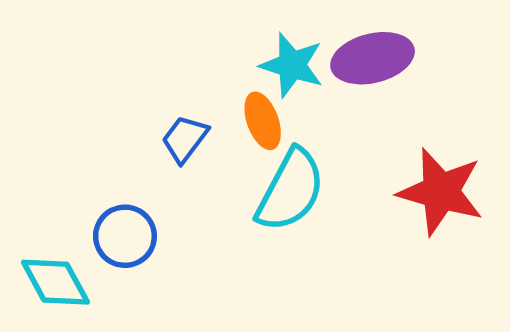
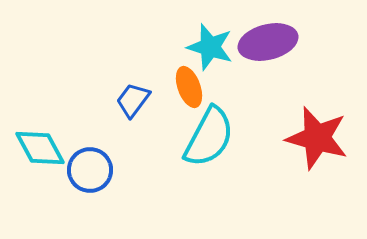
cyan diamond: (55, 282) -> (40, 148), moved

